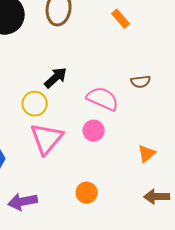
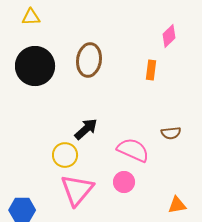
orange rectangle: (121, 19) -> (151, 70), turned 48
orange triangle: (147, 154) -> (177, 205), turned 30

